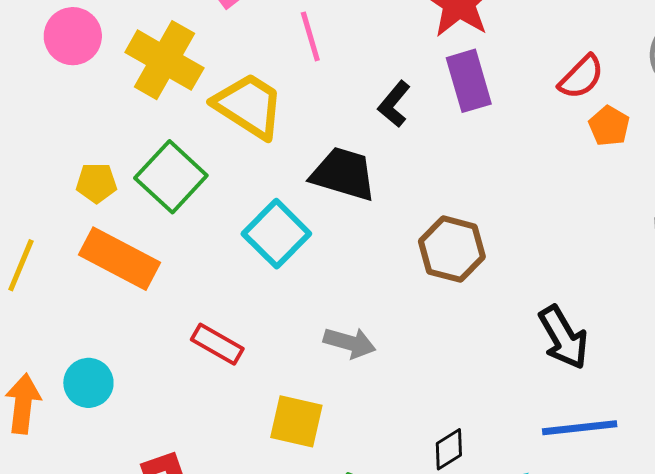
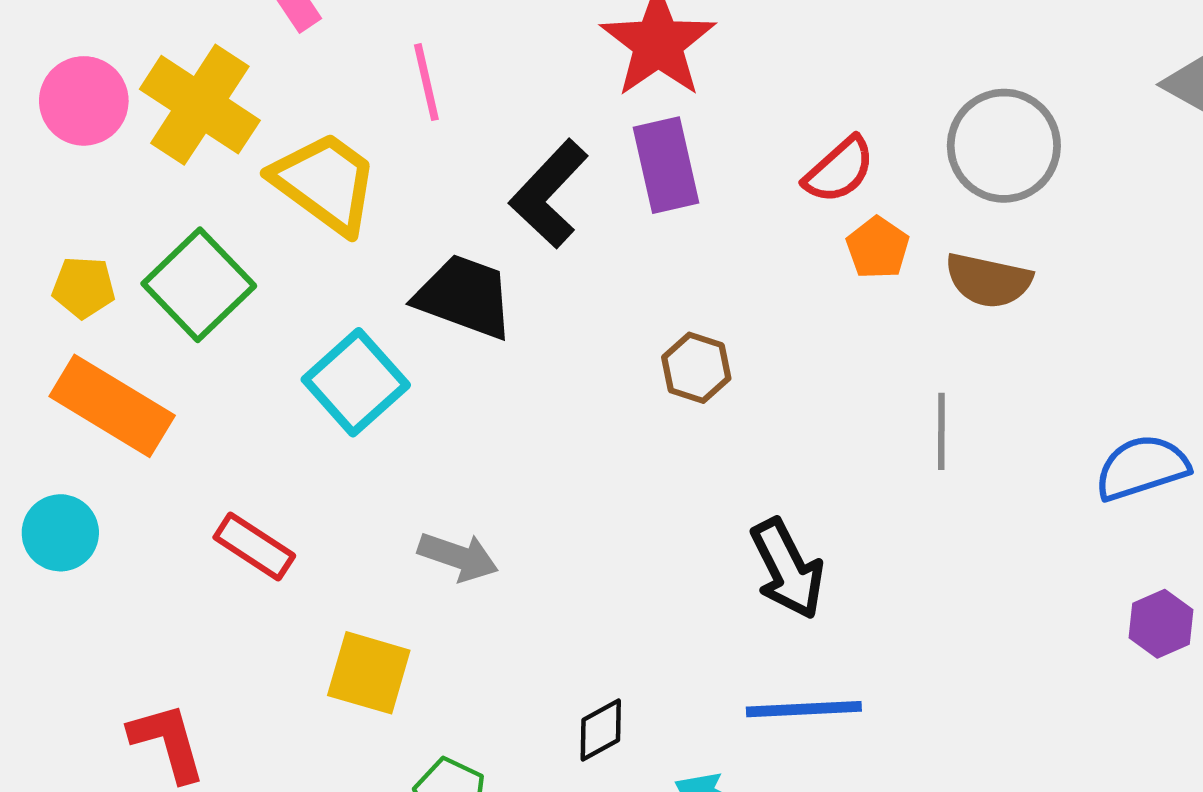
pink circle: (73, 36) -> (84, 101), moved
black L-shape: (394, 104) -> (549, 194), size x1.5
brown hexagon: (452, 249) -> (696, 368), moved, size x0.7
cyan circle: (88, 383) -> (60, 533), moved

